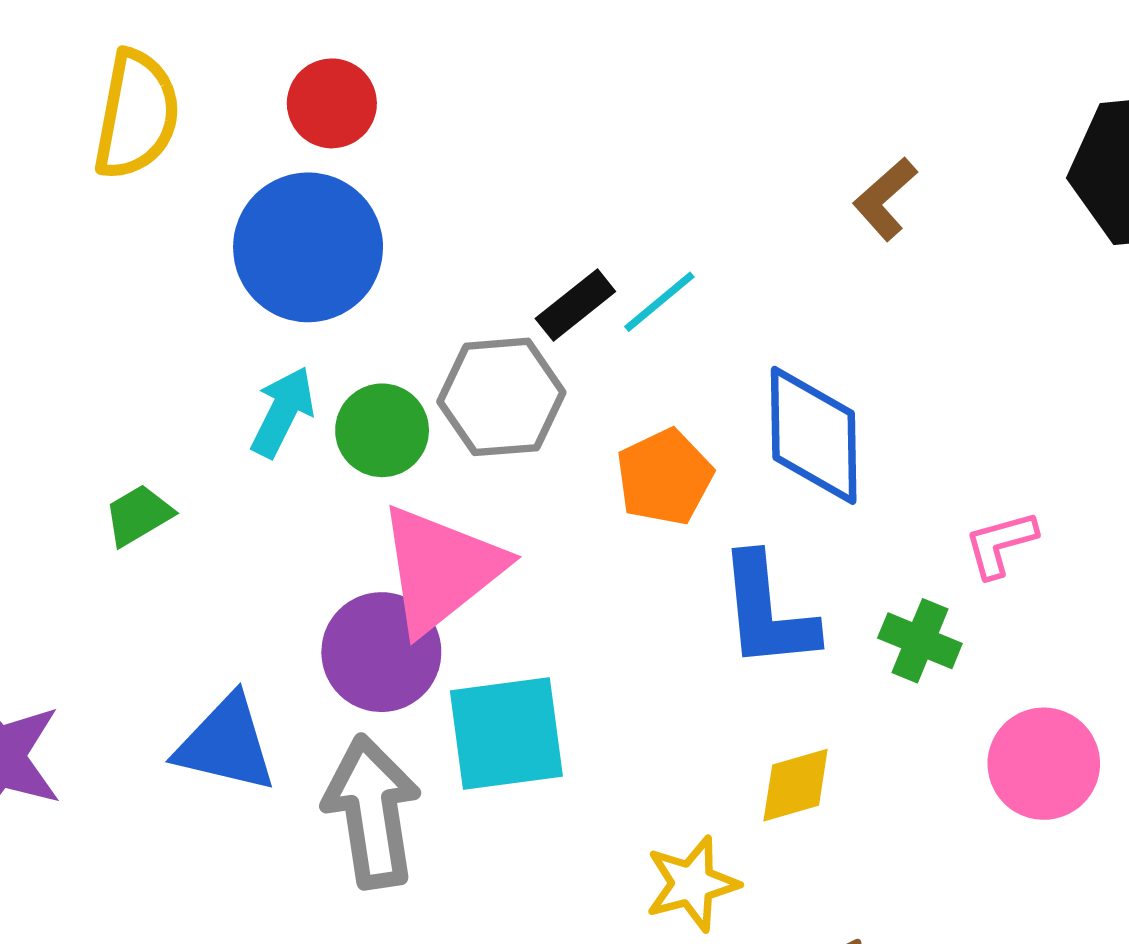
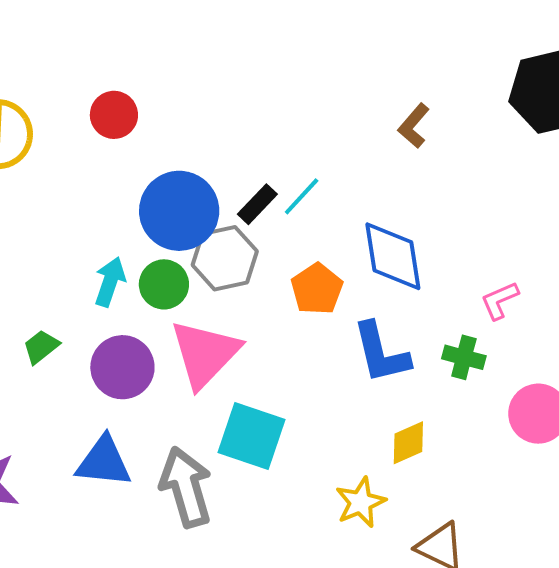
blue circle: (308, 247) -> (179, 211), moved
purple circle: (381, 652) -> (122, 367), moved
cyan square: (506, 733) -> (251, 436), turned 34

